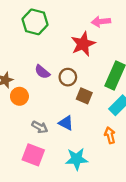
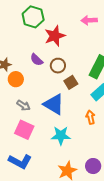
red star: (83, 44) -> (55, 36), moved
brown square: (84, 96) -> (71, 82), turned 32
blue triangle: (66, 123) -> (54, 104), size x1.6
gray arrow: (40, 127) -> (23, 105), moved

